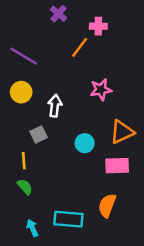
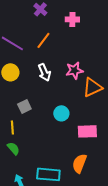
orange line: (80, 47) -> (43, 40), moved
white arrow: (55, 106) -> (44, 72), moved, turned 150
orange triangle: (122, 132) -> (92, 87), moved

